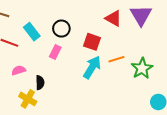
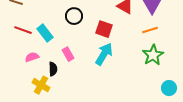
cyan rectangle: (32, 32) -> (45, 33), moved
pink rectangle: (55, 52) -> (68, 54), moved, turned -56
orange line: (116, 59) -> (150, 30), moved

